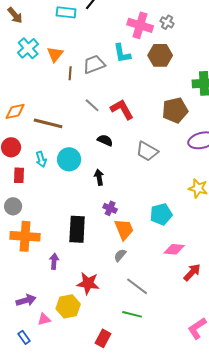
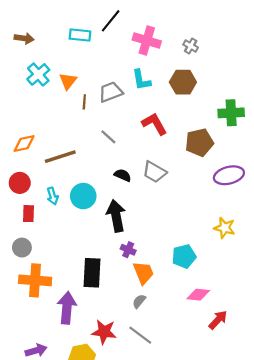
brown arrow: (15, 15) -> (24, 38), turned -42
pink cross: (140, 25) -> (147, 41), moved
red L-shape: (122, 109) -> (154, 124), moved
brown line: (48, 123) -> (60, 157), turned -32
gray trapezoid: (147, 151) -> (154, 172), moved
black arrow: (99, 177) -> (116, 216), size x1.8
purple arrow: (54, 261) -> (67, 308), size x1.8
gray line: (137, 286) -> (140, 335), moved

